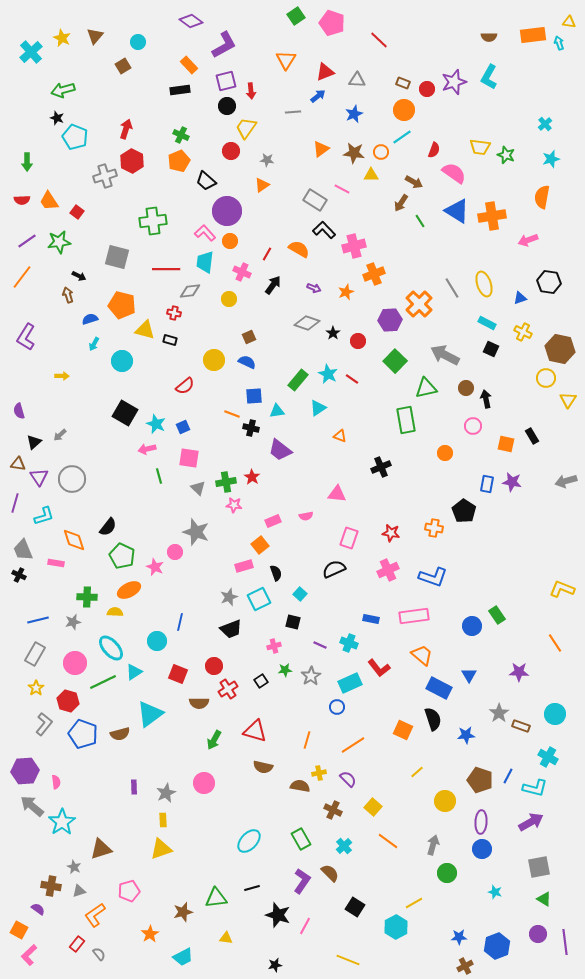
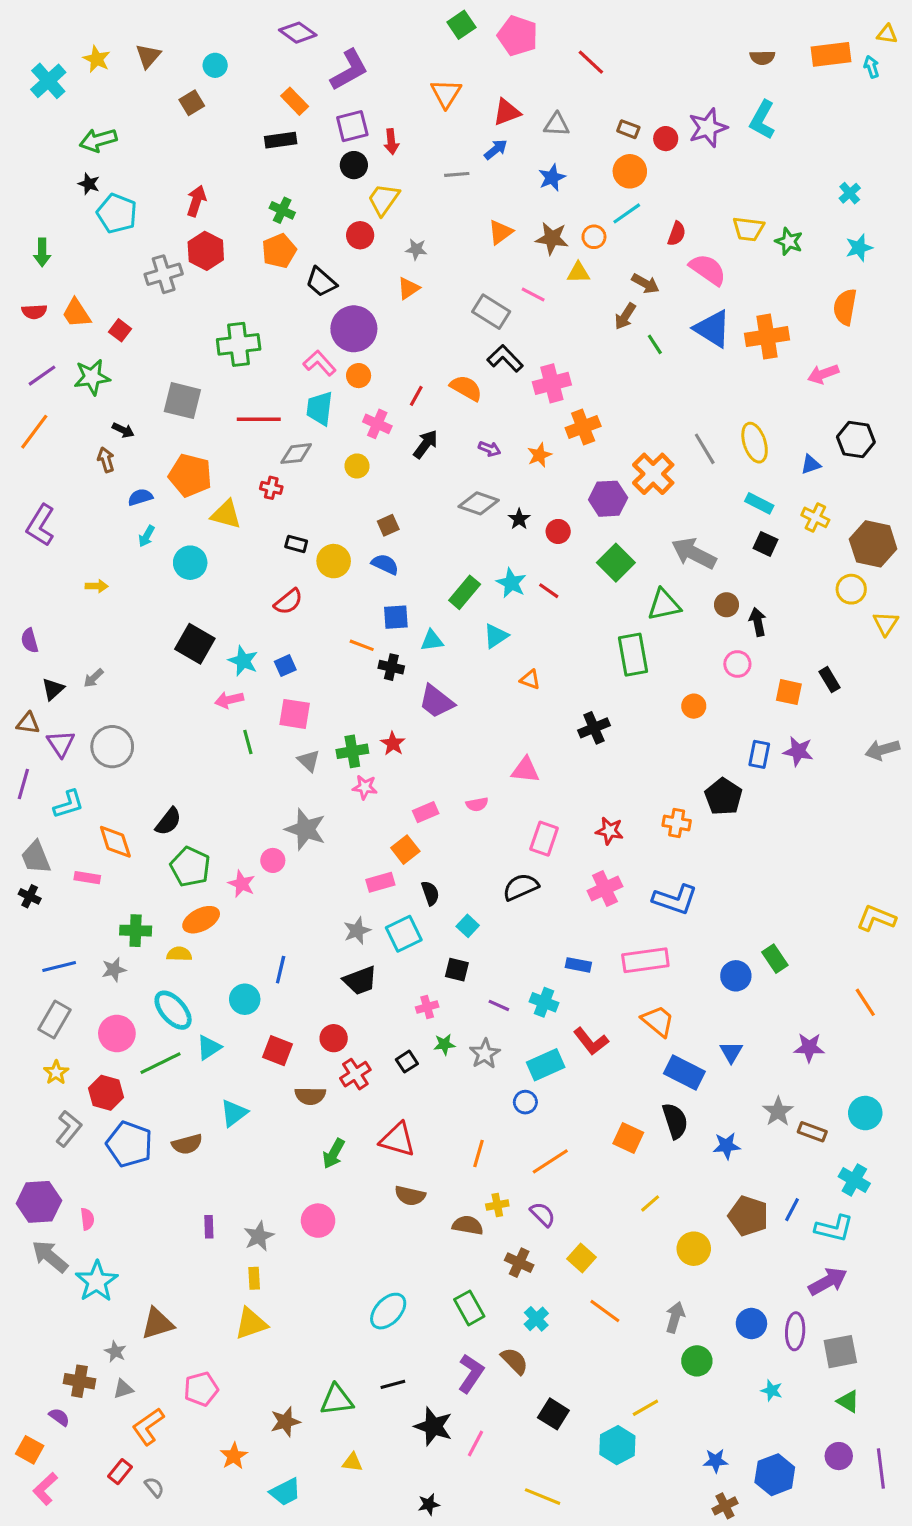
black rectangle: (170, 340) -> (296, 544), moved
cyan triangle: (150, 714) -> (234, 1113), size x0.7
purple ellipse: (481, 822) -> (795, 1331), moved

